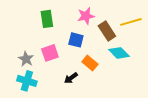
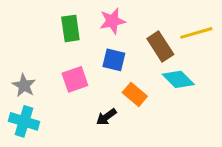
pink star: (86, 16) -> (112, 21), moved
gray star: (26, 59) -> (24, 85), moved
cyan cross: (27, 81) -> (24, 121), moved

